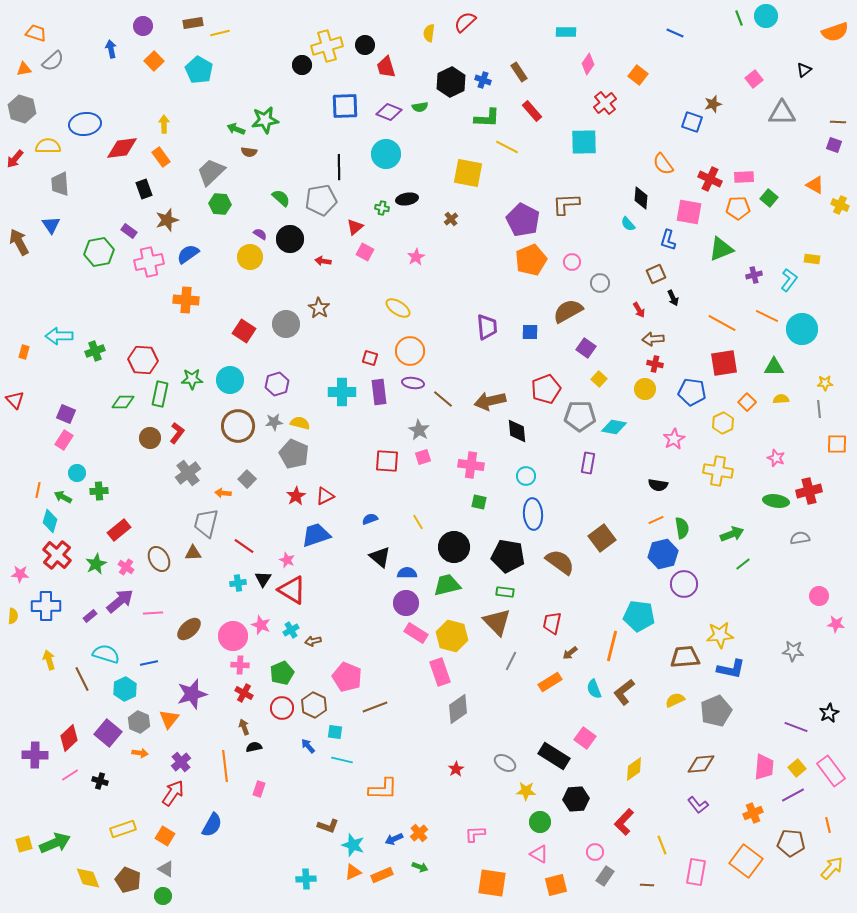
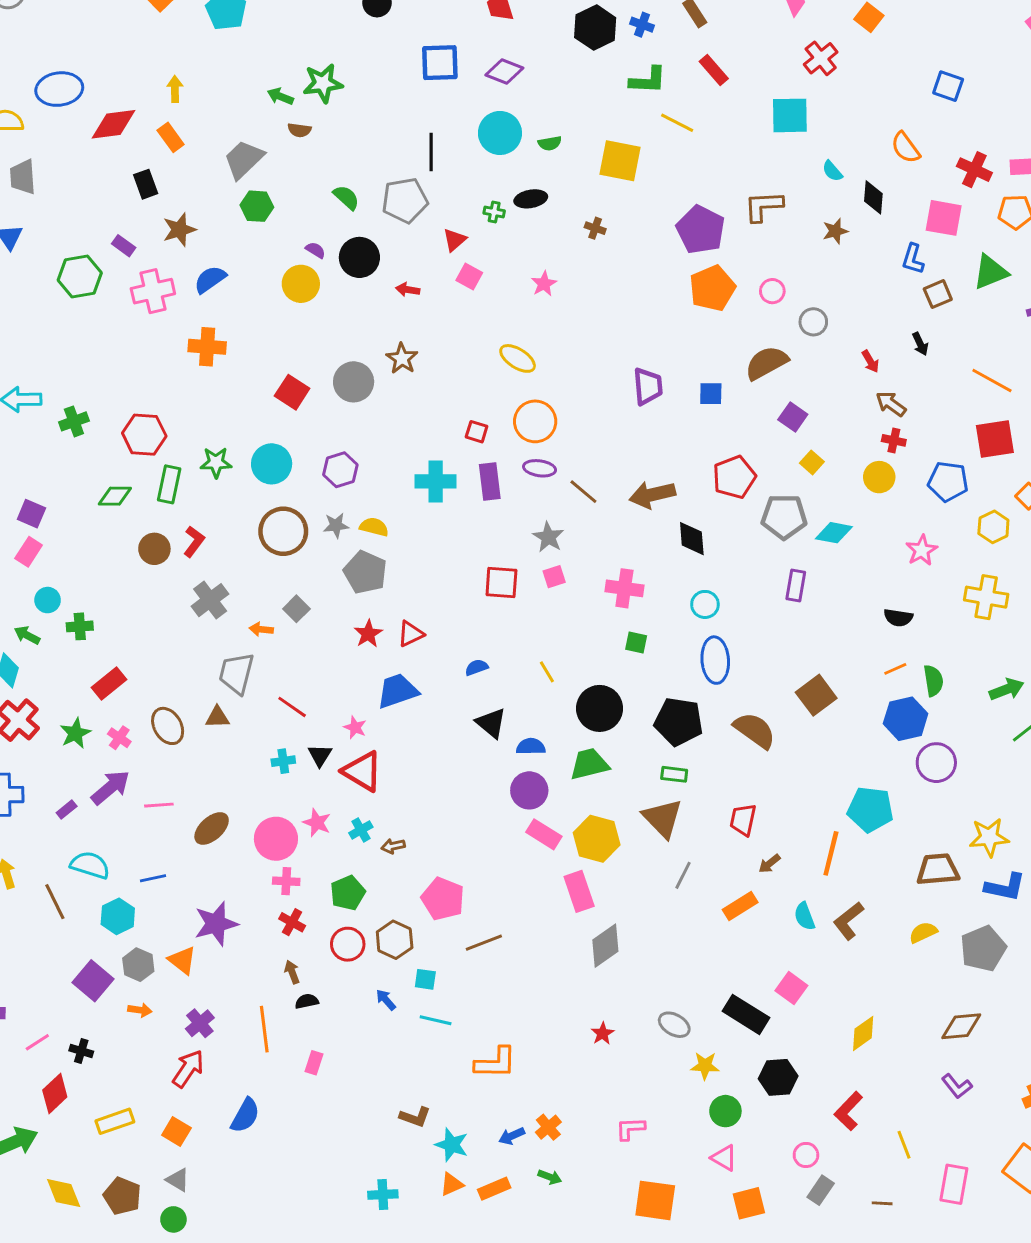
brown star: (713, 104) -> (835, 231), moved
green semicircle: (420, 107) -> (550, 143), moved
brown cross: (451, 219) -> (595, 228), turned -32
cyan semicircle: (628, 224) -> (832, 171), moved
brown square: (656, 274) -> (938, 294), moved
brown arrow: (653, 339) -> (891, 404), turned 40
orange triangle: (169, 719) -> (182, 960), turned -30
red diamond: (69, 738) -> (55, 1093), moved

